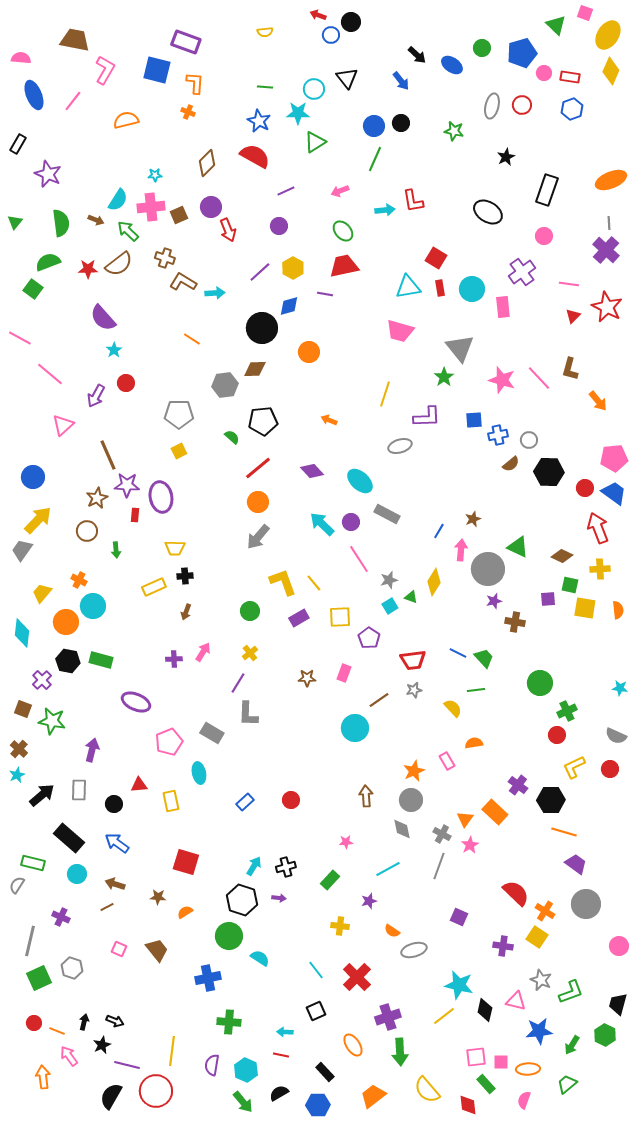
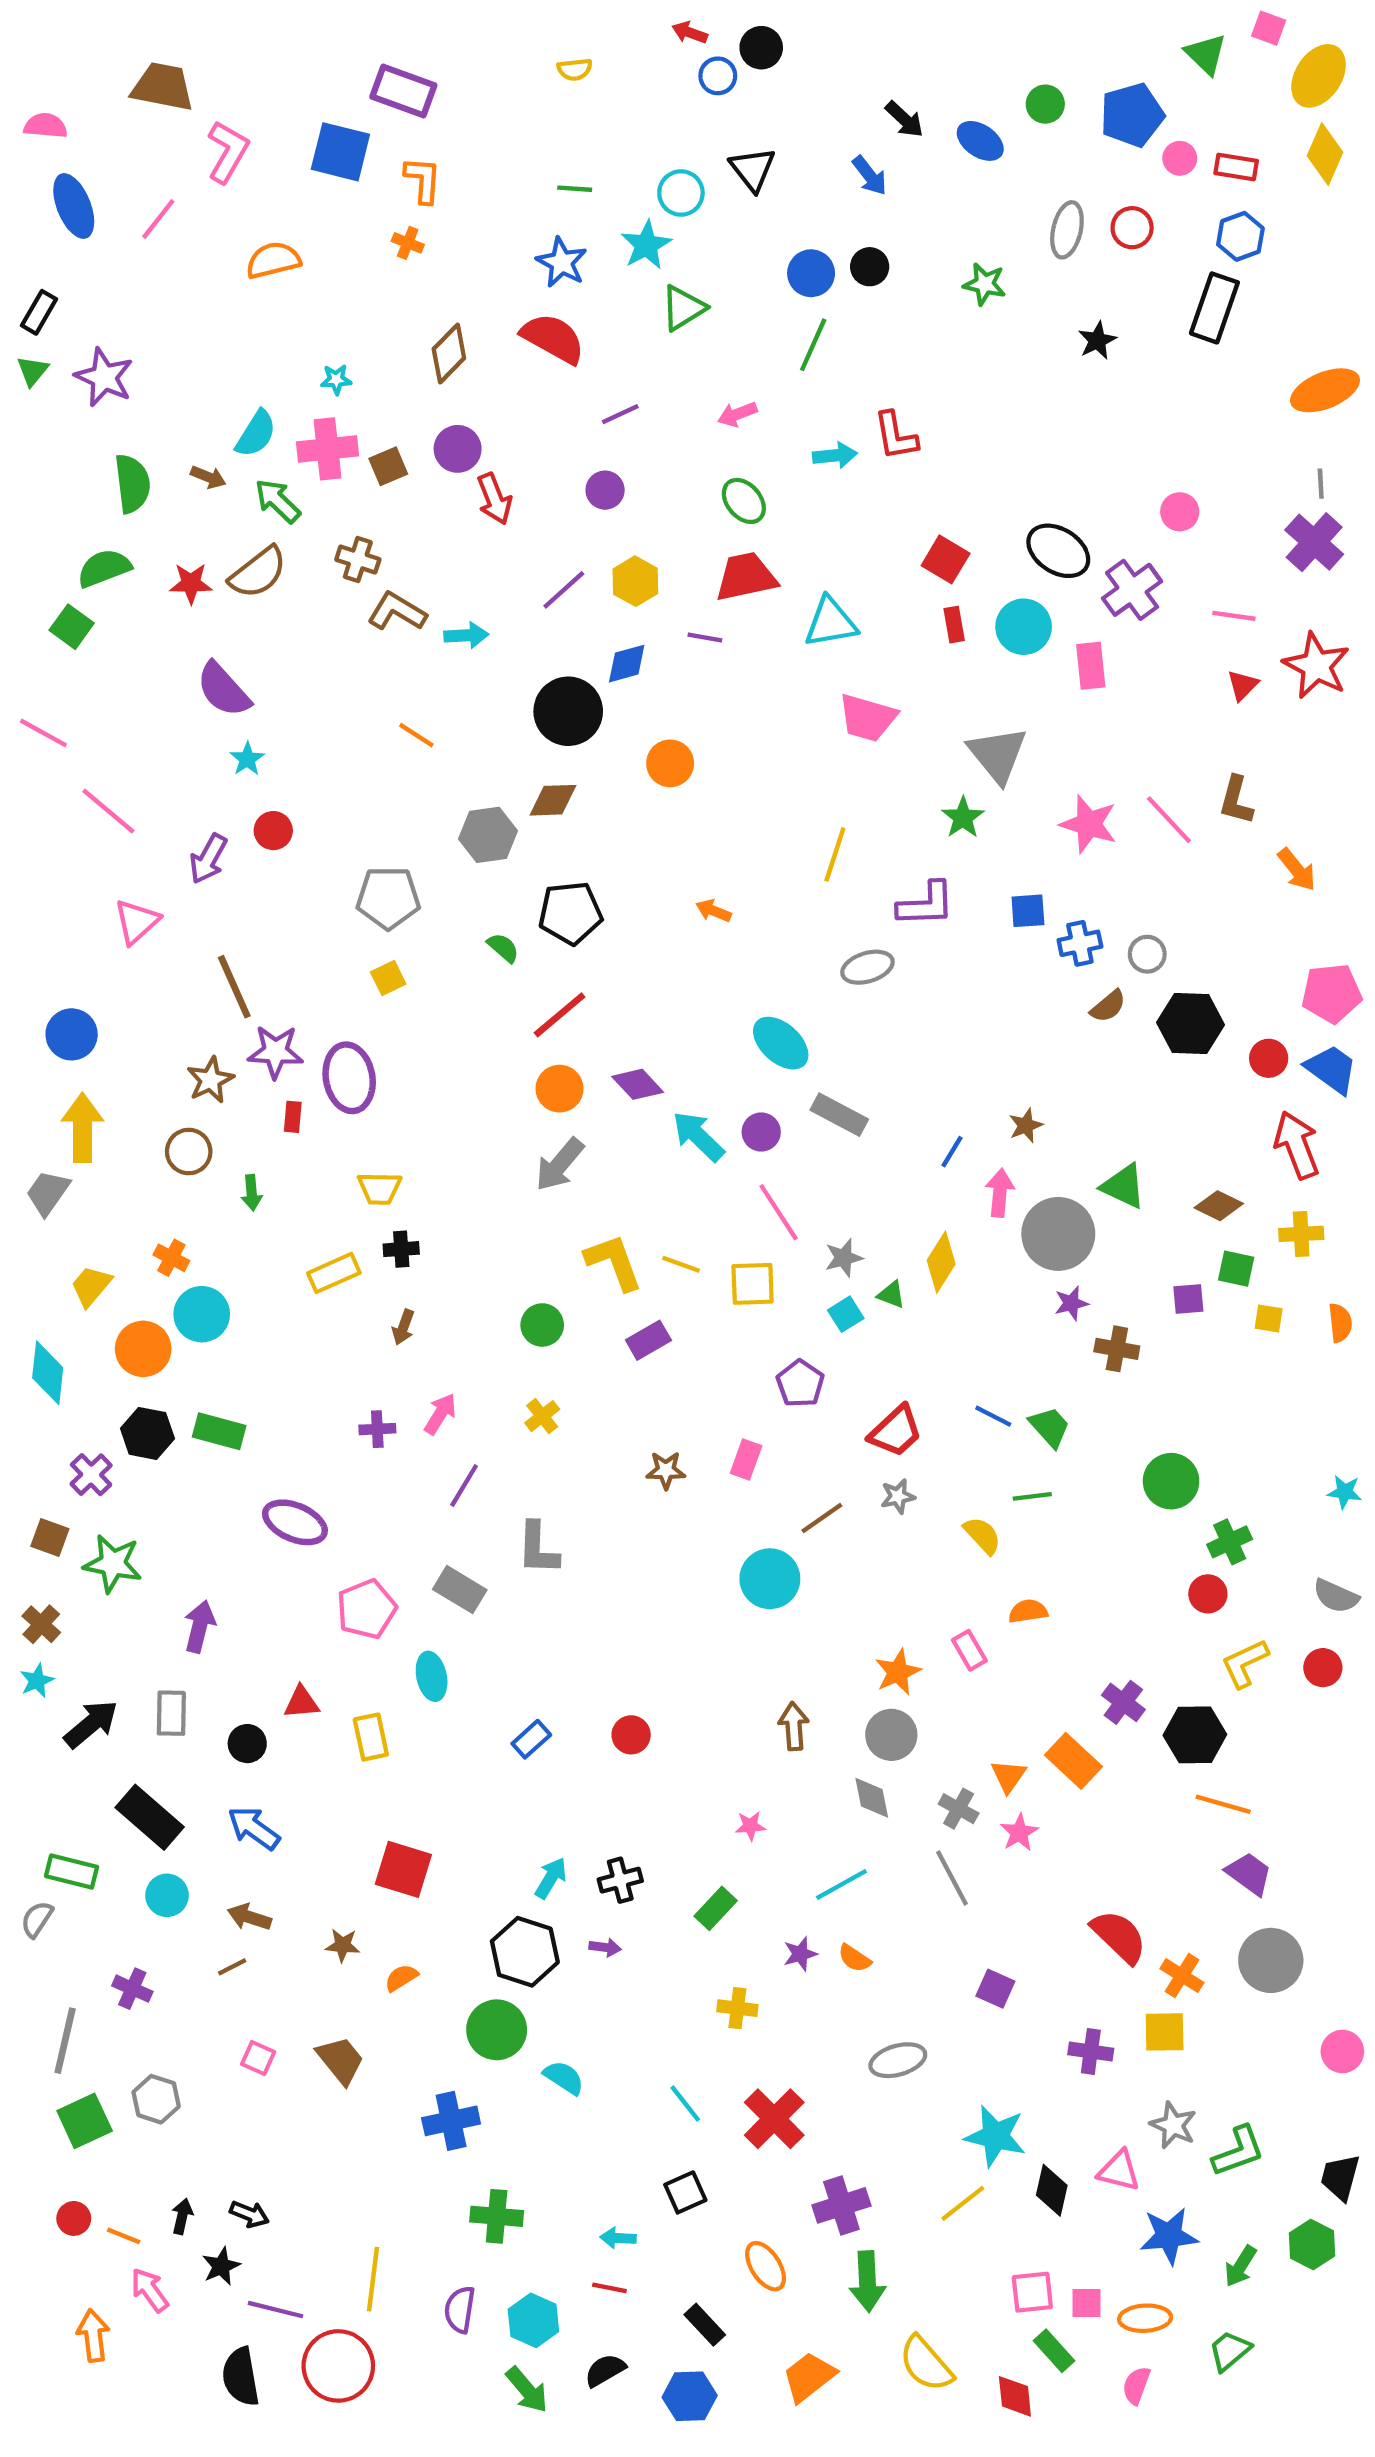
cyan star: (298, 113) -> (646, 245), turned -30
black rectangle: (547, 190) -> (1214, 308), moved
black ellipse: (488, 212) -> (1058, 551), moved
green triangle: (15, 222) -> (33, 371), moved
cyan triangle: (408, 287) -> (831, 622), moved
purple diamond: (312, 471) -> (638, 1084), moved
yellow arrow: (38, 520) -> (82, 1128), turned -44
yellow line: (314, 583) -> (681, 1264), turned -30
yellow square: (585, 608) -> (1269, 1318), size x0.6
yellow square: (340, 617) -> (753, 1284), moved
red trapezoid: (413, 660) -> (896, 1431), turned -36
purple line: (238, 683) -> (464, 1485), moved
gray line: (439, 866) -> (952, 1878), turned -48
orange semicircle: (392, 931) -> (854, 1958), moved
yellow square: (537, 937) -> (1165, 2032), turned -35
black semicircle: (111, 1096) -> (241, 2377), turned -40

